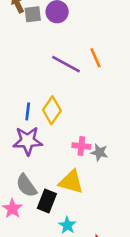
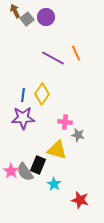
gray square: (33, 14) -> (27, 19), turned -32
gray star: (99, 152) -> (78, 135), moved
gray semicircle: (26, 186) -> (25, 172), moved

